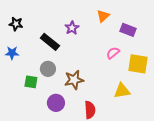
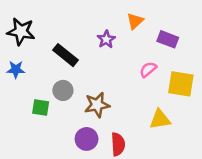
black star: (16, 24) -> (21, 31), size x1.5
purple star: (72, 28) -> (106, 39), moved
purple circle: (56, 103) -> (87, 139), moved

